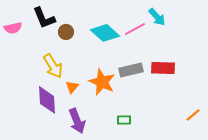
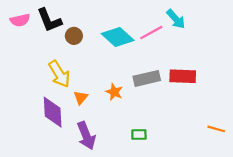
pink semicircle: (13, 28) -> (20, 20), moved
orange star: (102, 82) -> (114, 92), size x0.6
orange line: (193, 115) -> (216, 129), turned 56

